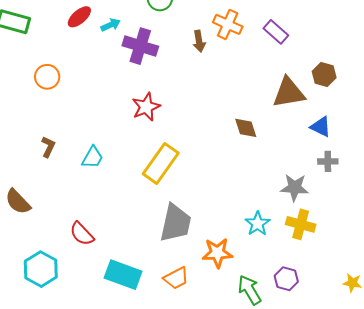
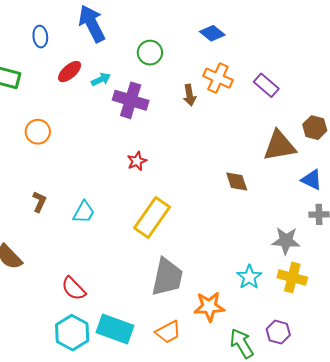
red star: (146, 107) -> (137, 161), size x0.7
cyan hexagon: (41, 269) -> (72, 333), moved

